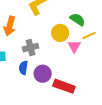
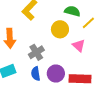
pink triangle: (74, 46) -> (79, 46), moved

